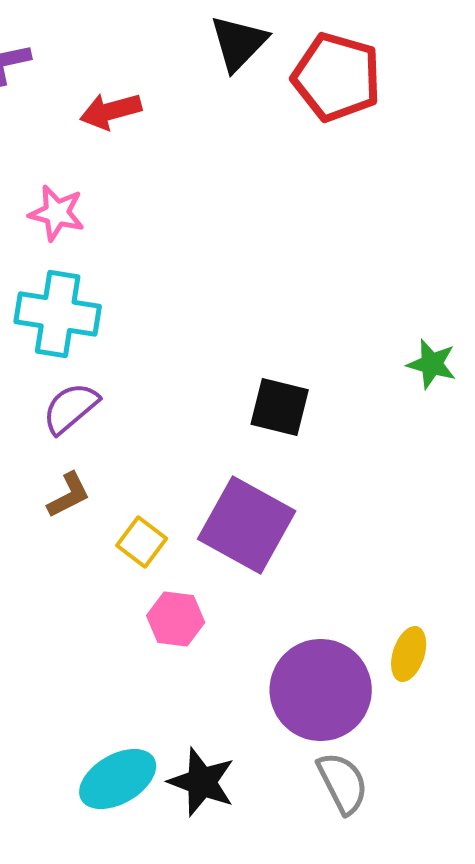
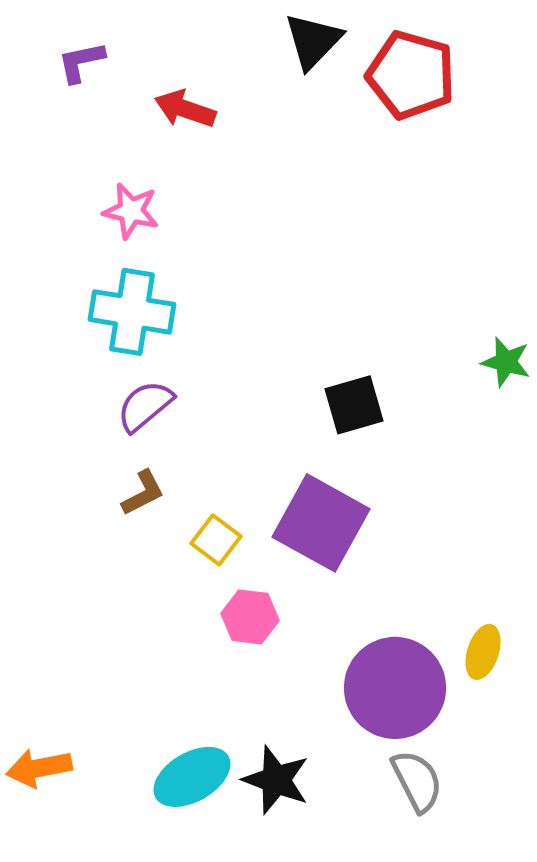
red arrow: (111, 111) -> (185, 109), turned 34
black square: (280, 407) -> (354, 405), turned -30

